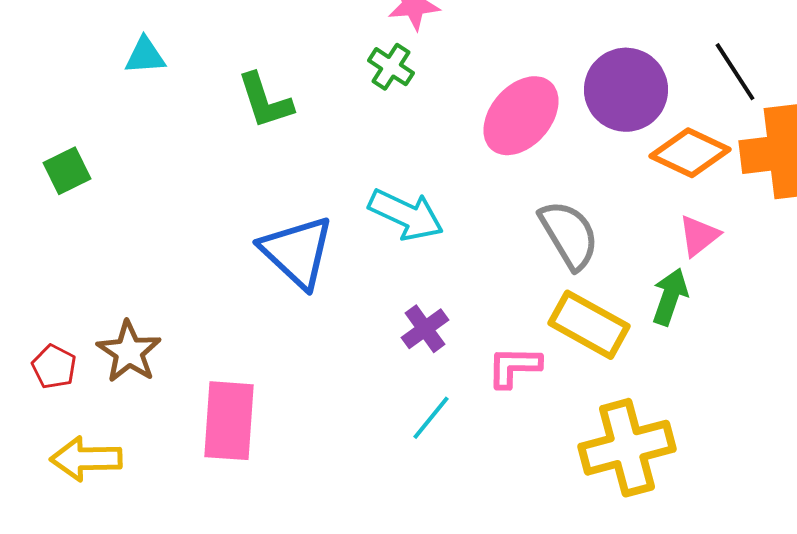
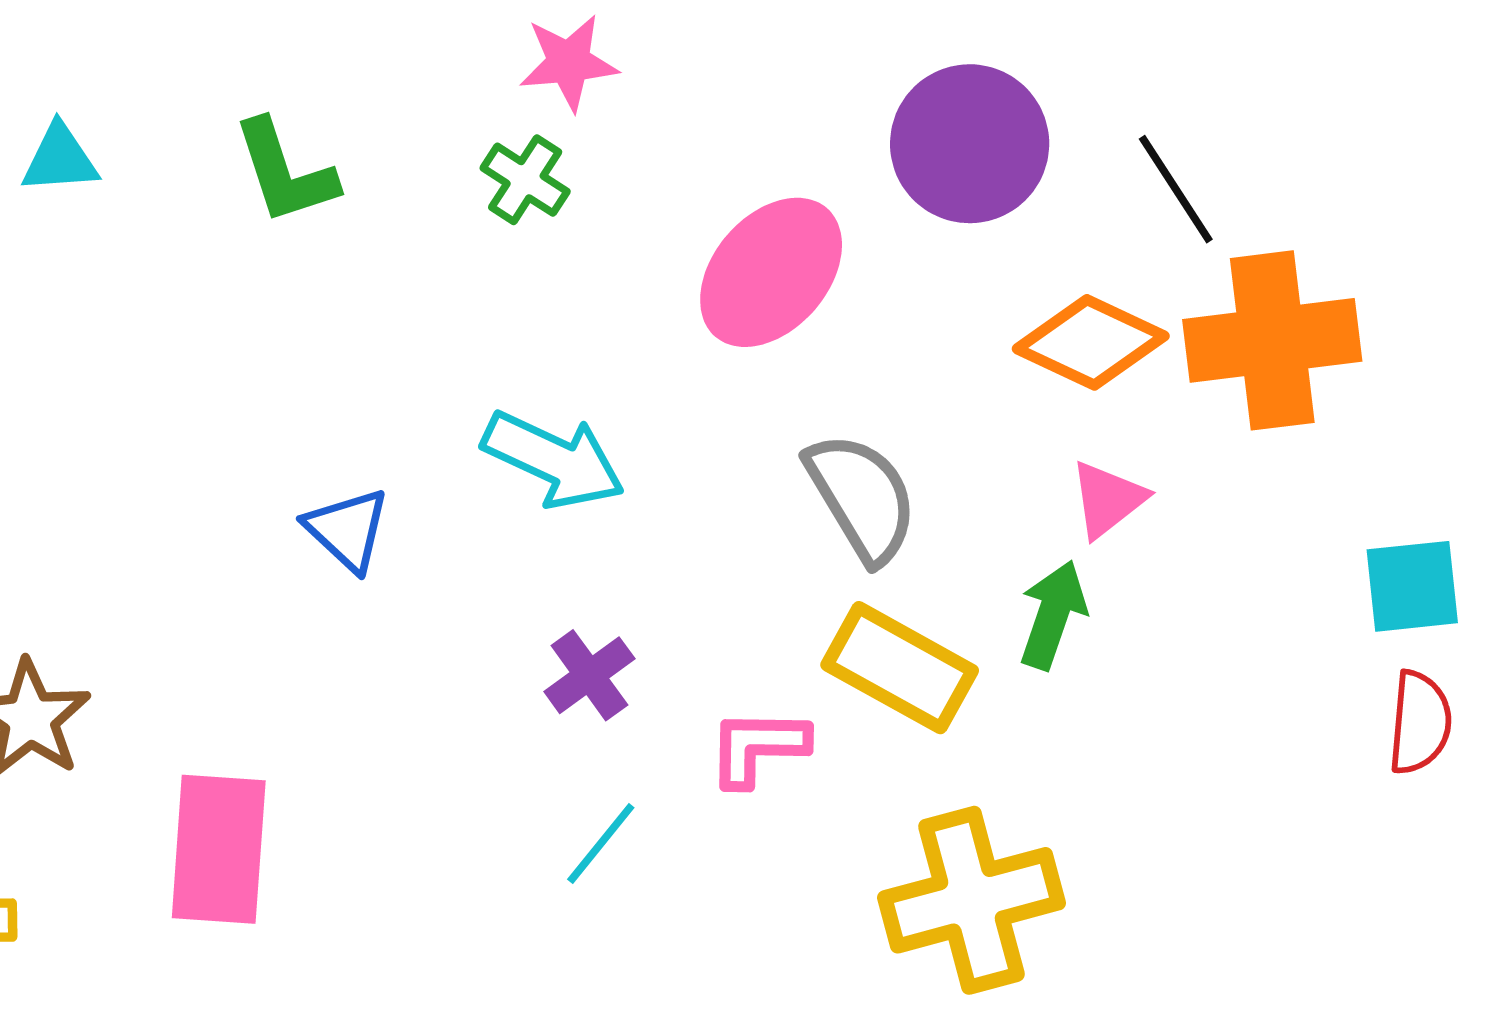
purple circle: (626, 90) -> (970, 144), moved
green L-shape: (265, 101) -> (285, 172), moved
blue triangle: (297, 252) -> (347, 530), size x0.6

